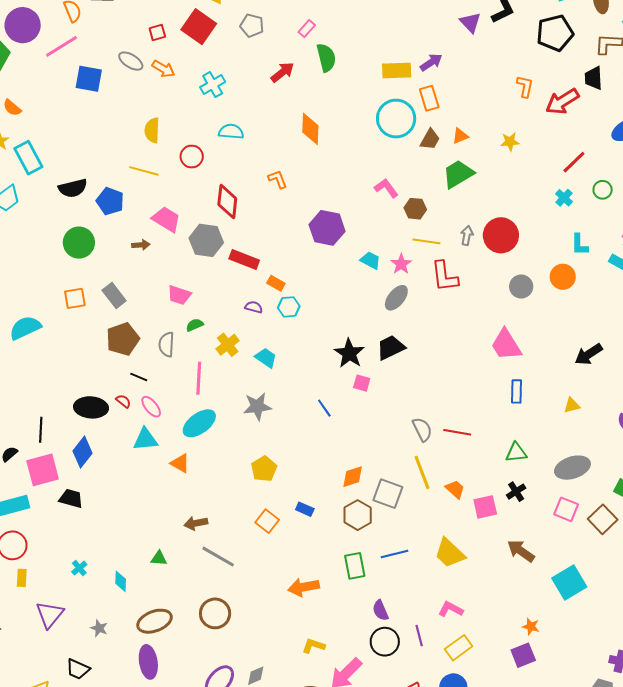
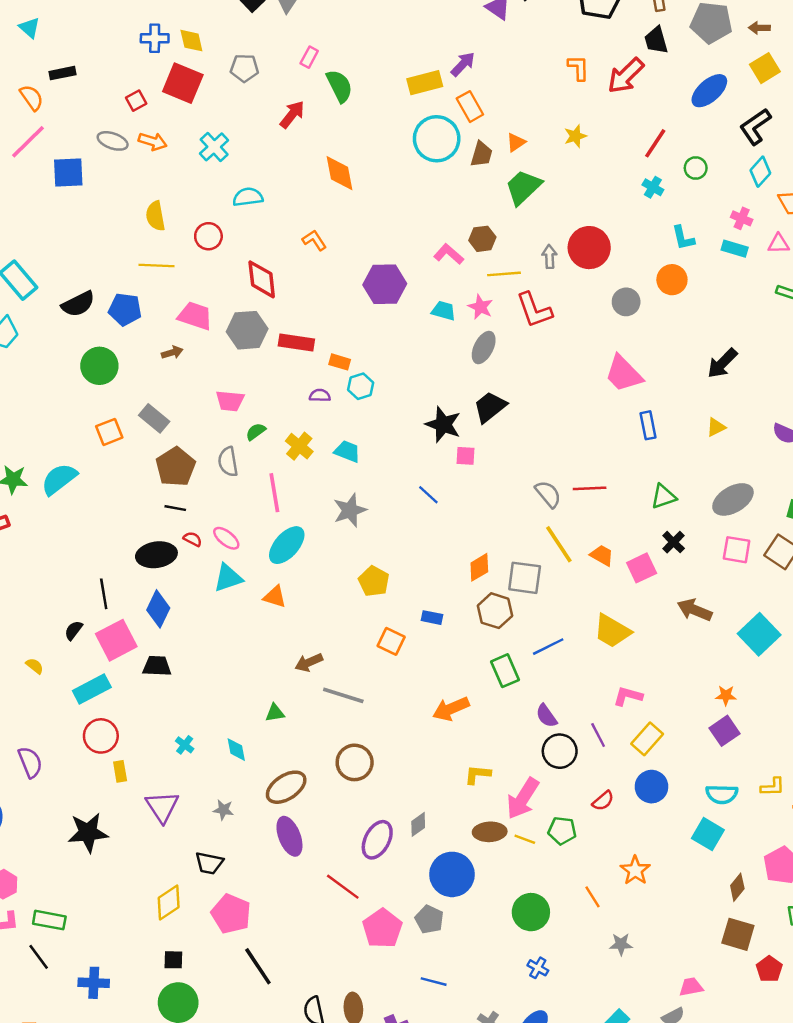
pink L-shape: (386, 188) -> (449, 254), moved
black line: (139, 377) -> (175, 508), moved

